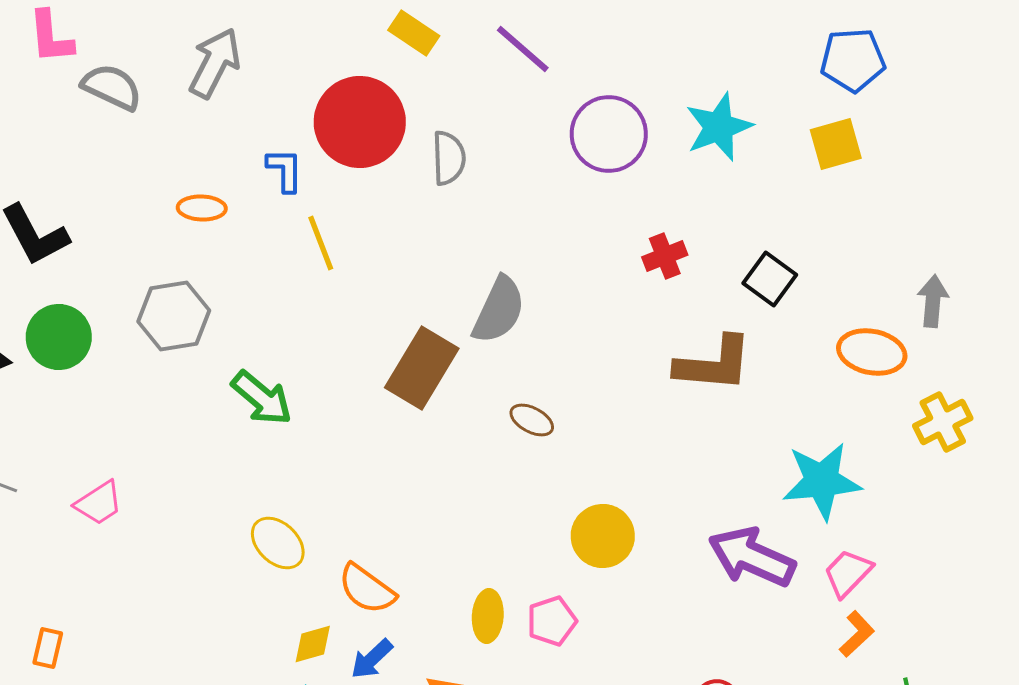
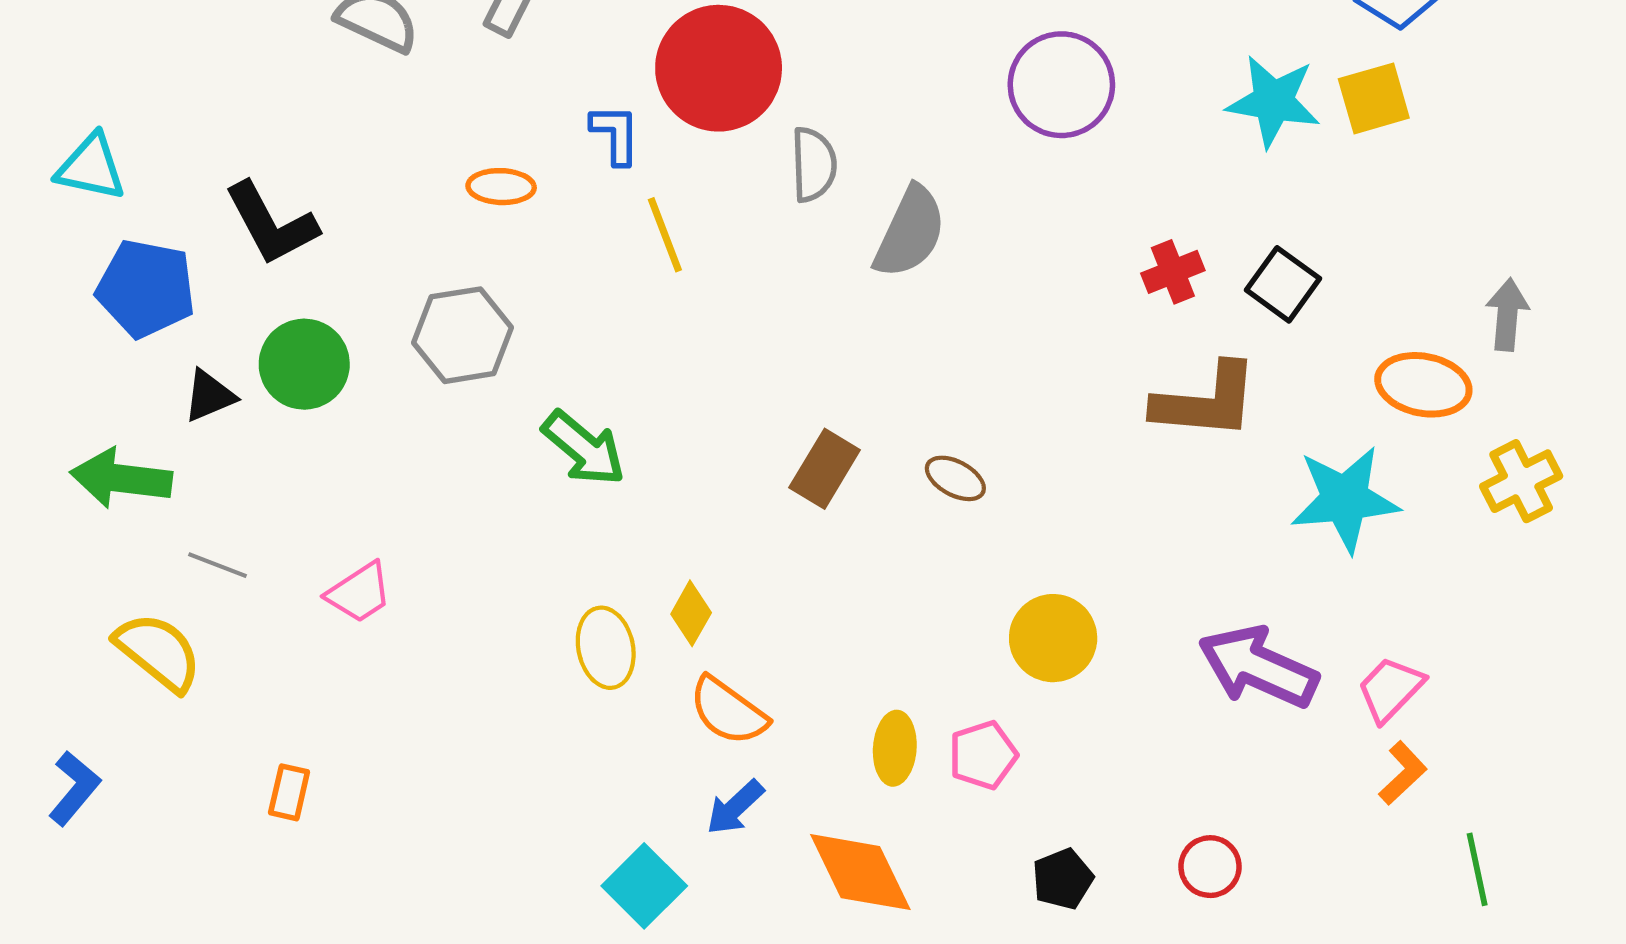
cyan star: (719, 127) -> (1273, 101), moved, turned 30
gray semicircle: (449, 158) -> (814, 165), moved
red cross: (665, 256) -> (1173, 272), moved
gray semicircle: (499, 310) -> (910, 232), moved
brown rectangle: (422, 368) -> (825, 469), moved, size x0.7
cyan star: (822, 481) -> (1345, 499), moved
yellow ellipse: (278, 543) -> (606, 648), turned 34
yellow diamond: (313, 644) -> (691, 613), moved, turned -45

